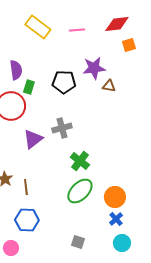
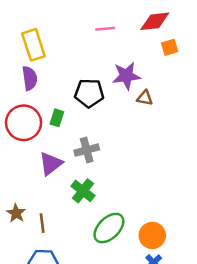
yellow rectangle: (38, 27) -> (33, 45), moved, turned 35
green rectangle: (29, 87) -> (57, 118), moved
green cross: (80, 161) -> (83, 191), moved

